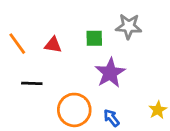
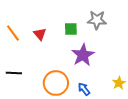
red triangle: (53, 45) -> (40, 34), turned 40
black line: (32, 83) -> (14, 73), moved

